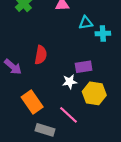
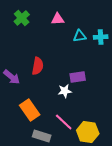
cyan cross: (103, 33) -> (101, 37), moved
yellow hexagon: (94, 93) -> (88, 132), moved

